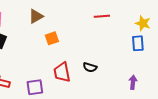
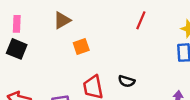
red line: (102, 16) -> (141, 20), turned -63

